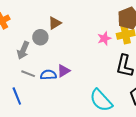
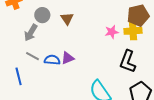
brown triangle: (55, 23) -> (67, 19), moved, turned -40
gray circle: (40, 37) -> (42, 15), moved

